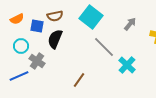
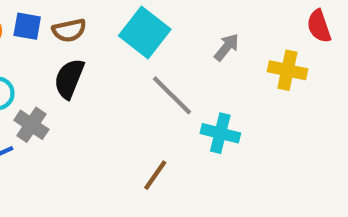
blue square: (37, 26) -> (27, 26), moved
cyan cross: (127, 65) -> (220, 133), turned -30
brown line: (79, 80) -> (155, 175), moved

